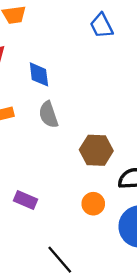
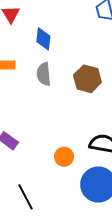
brown hexagon: (96, 150) -> (87, 79), moved

